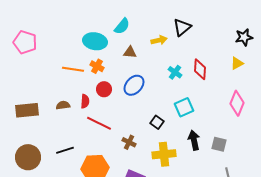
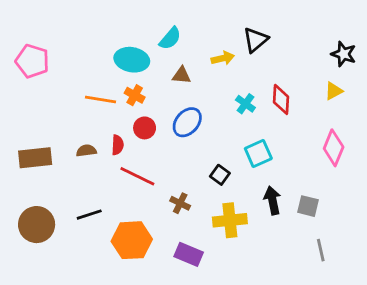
black star: (244, 37) -> (344, 54), turned 30

